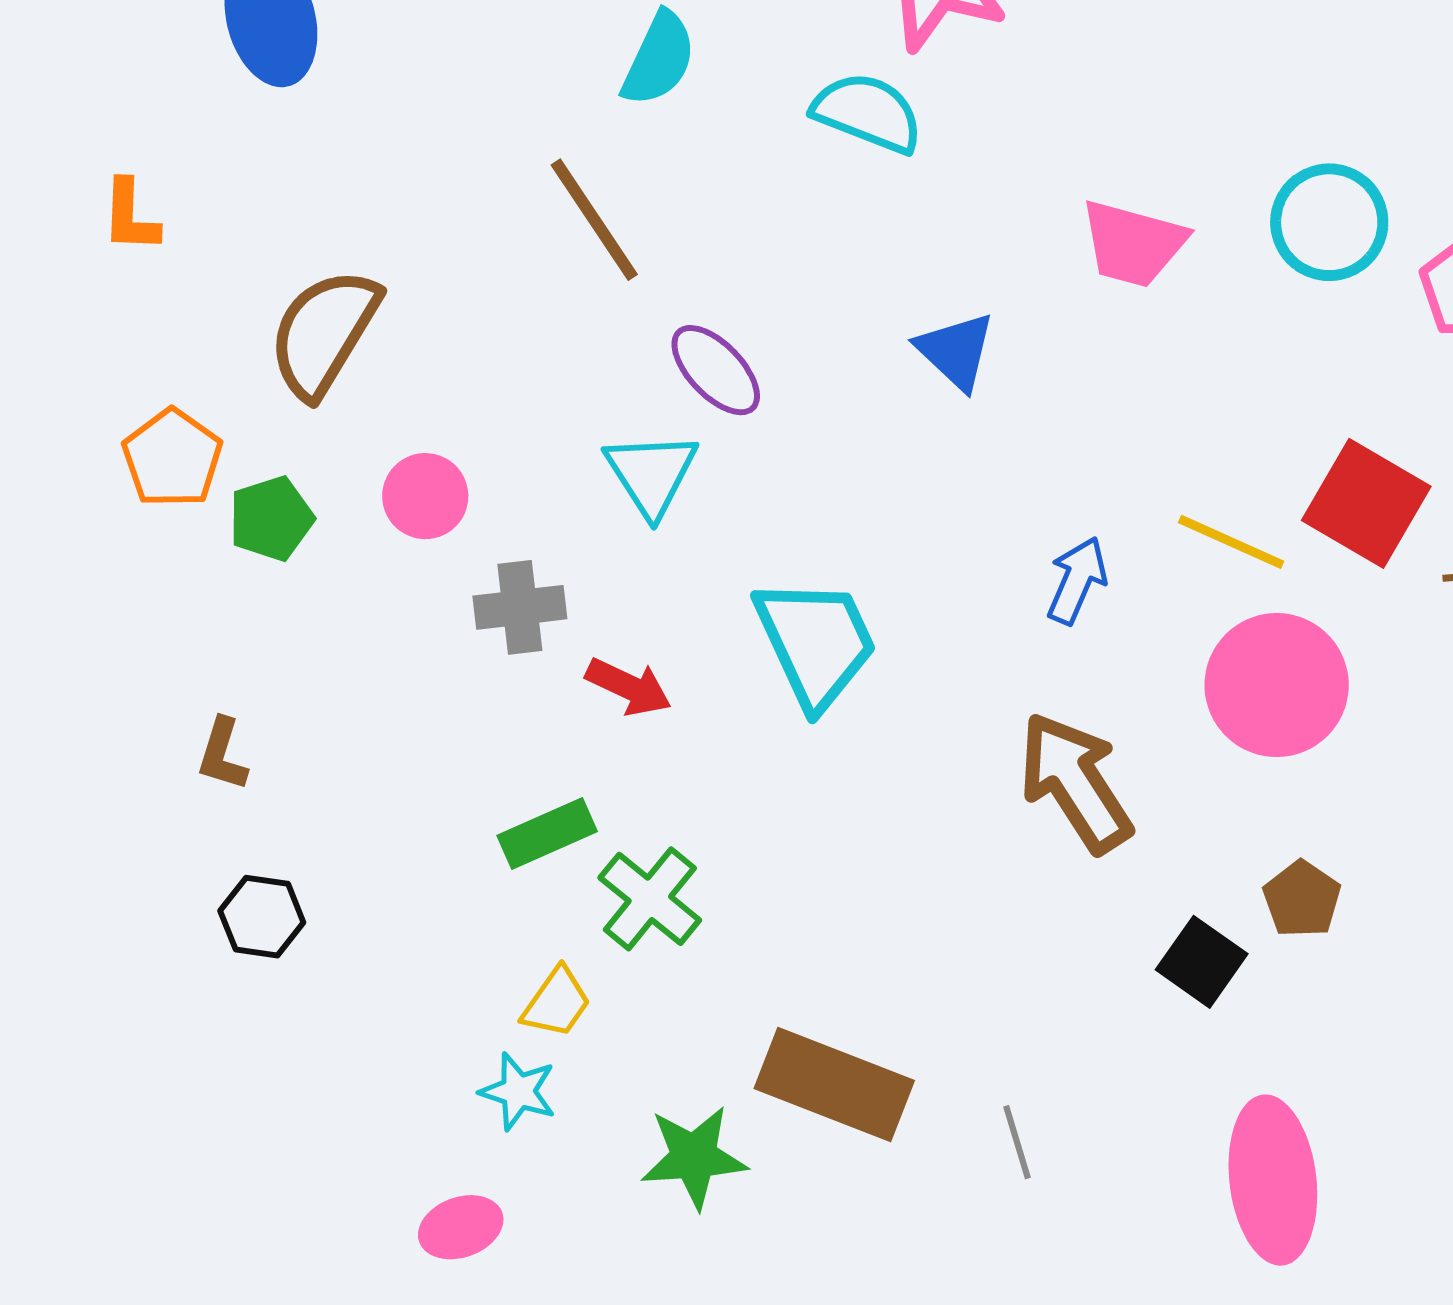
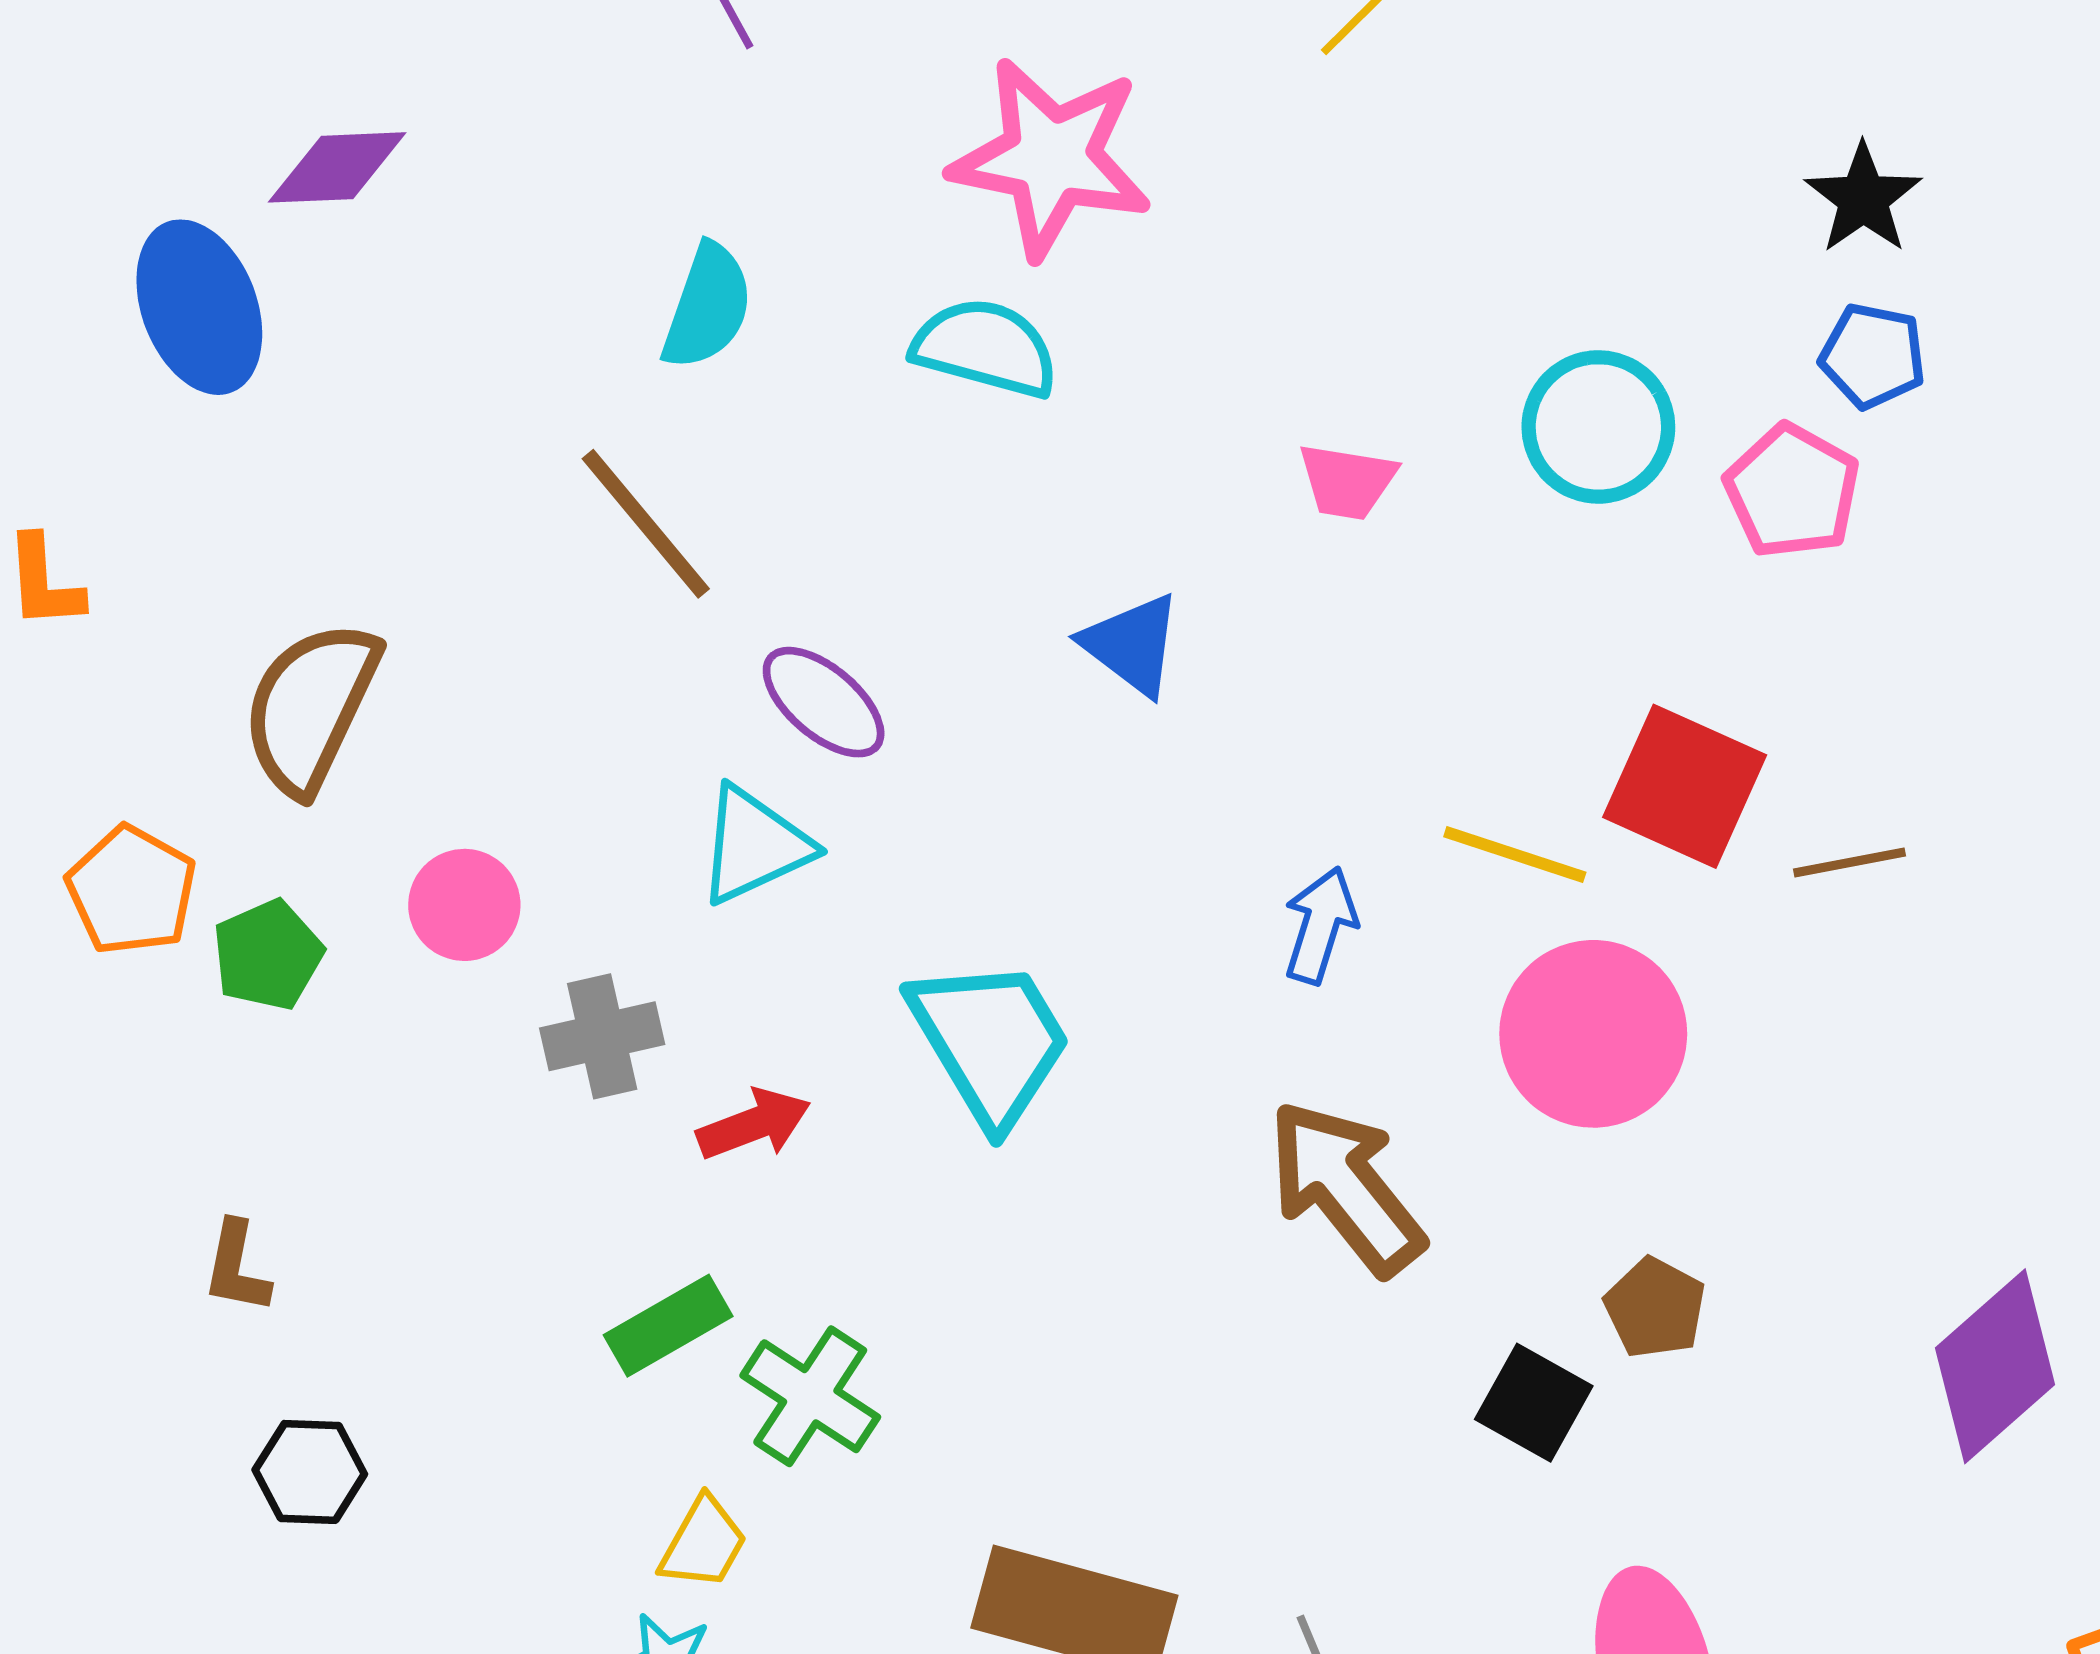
pink trapezoid: (1133, 244) -> (1347, 481), size x0.7
cyan triangle: (651, 474) -> (754, 845), turned 44
red arrow: (629, 687) -> (754, 1124), turned -40

